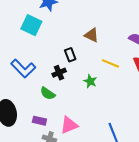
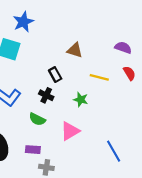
black cross: (59, 73) -> (46, 95), turned -32
pink triangle: (69, 125) -> (70, 131), moved

